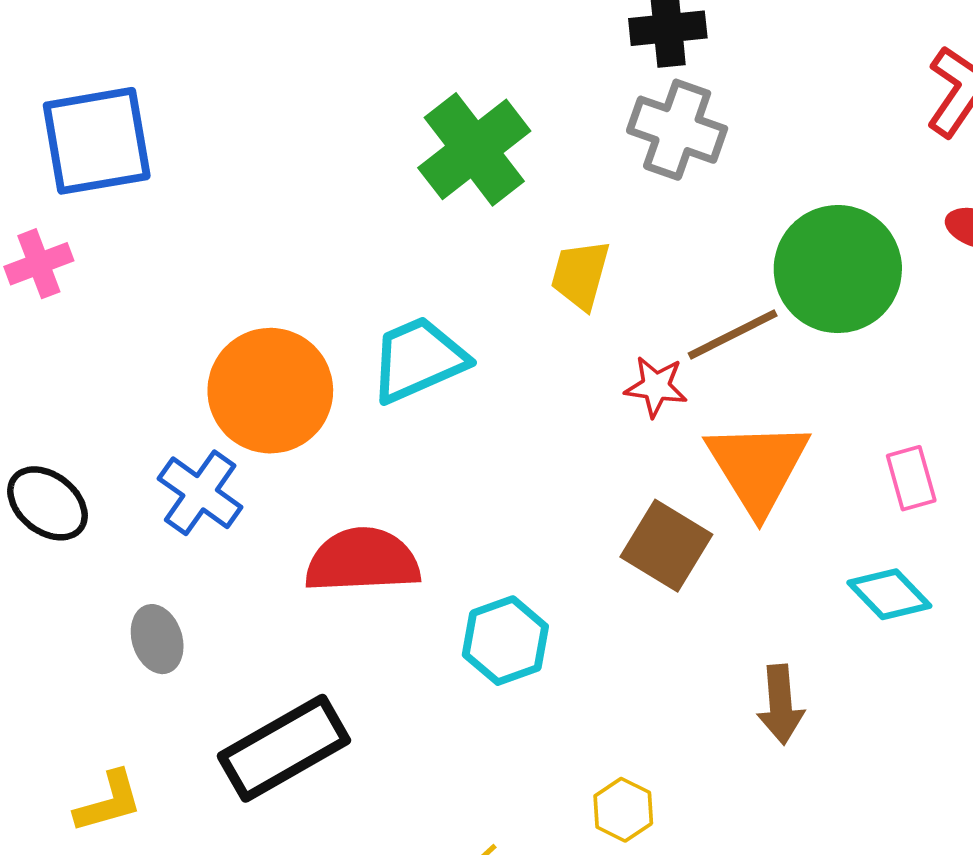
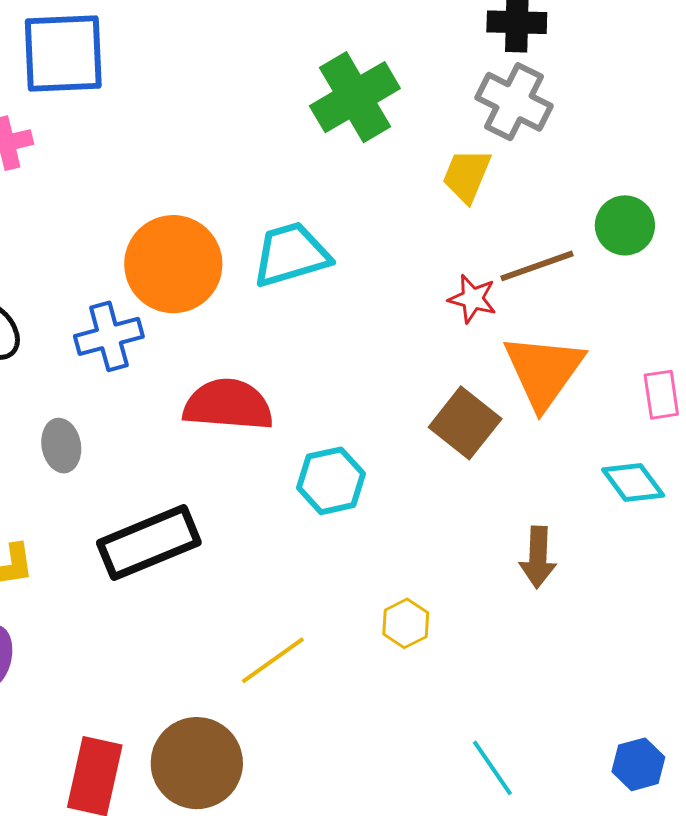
green circle: (838, 269) -> (625, 225), size x0.6
yellow trapezoid: (580, 275) -> (467, 175), moved
blue cross: (200, 493) -> (109, 336), turned 32

